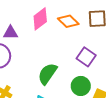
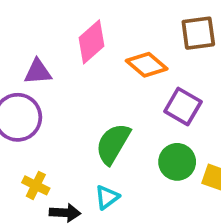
orange diamond: (68, 21) -> (147, 65), moved

